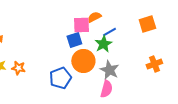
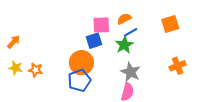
orange semicircle: (94, 17) -> (124, 19), moved
orange circle: (83, 61) -> (81, 63), moved

